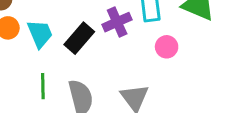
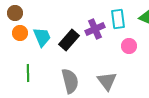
green line: (43, 86) -> (28, 73), moved

